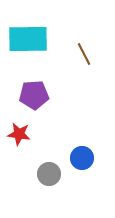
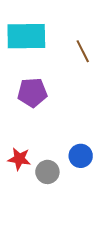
red star: (19, 134) -> (19, 159), moved

